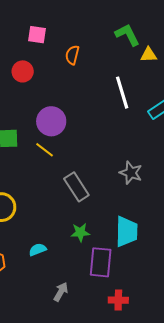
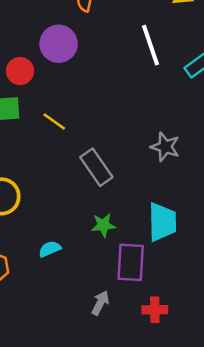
red circle: (23, 71) -> (20, 71), moved
purple circle: (51, 121) -> (59, 44), moved
gray arrow: (61, 292) -> (100, 303), moved

